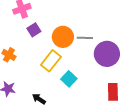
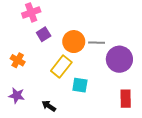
cyan square: (69, 79) -> (80, 85), turned -35

